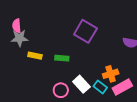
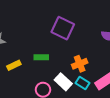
yellow rectangle: (35, 56) -> (14, 65), moved, turned -32
orange cross: (111, 74) -> (80, 64), moved

